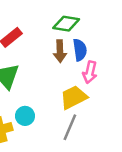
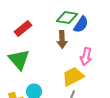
blue semicircle: (80, 50) -> (81, 24), moved, turned 42

